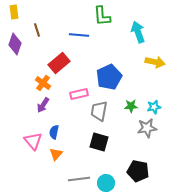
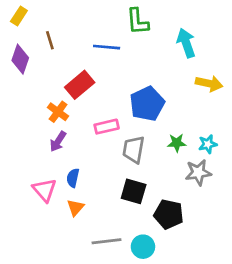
yellow rectangle: (14, 12) -> (19, 16), turned 40
black pentagon: (138, 171) -> (169, 214), moved

